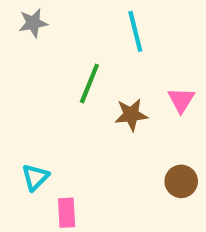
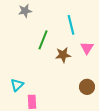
gray star: (33, 23) -> (25, 11), moved
cyan line: (135, 31) -> (71, 25), moved

